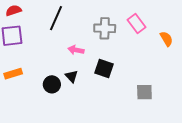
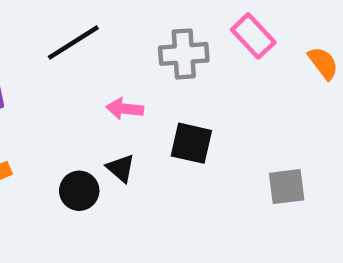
black line: (56, 18) -> (73, 42), turned 40

